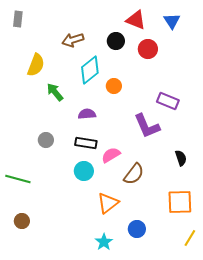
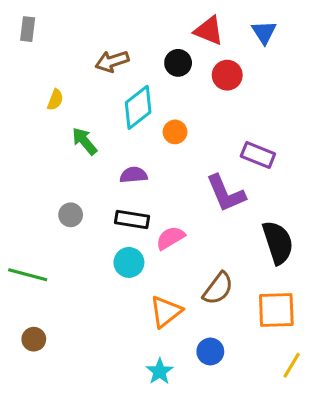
yellow semicircle: (36, 65) -> (55, 100), size x0.6
black semicircle: (181, 158) -> (278, 242), size x1.8
brown semicircle: (134, 174) -> (218, 289), moved

